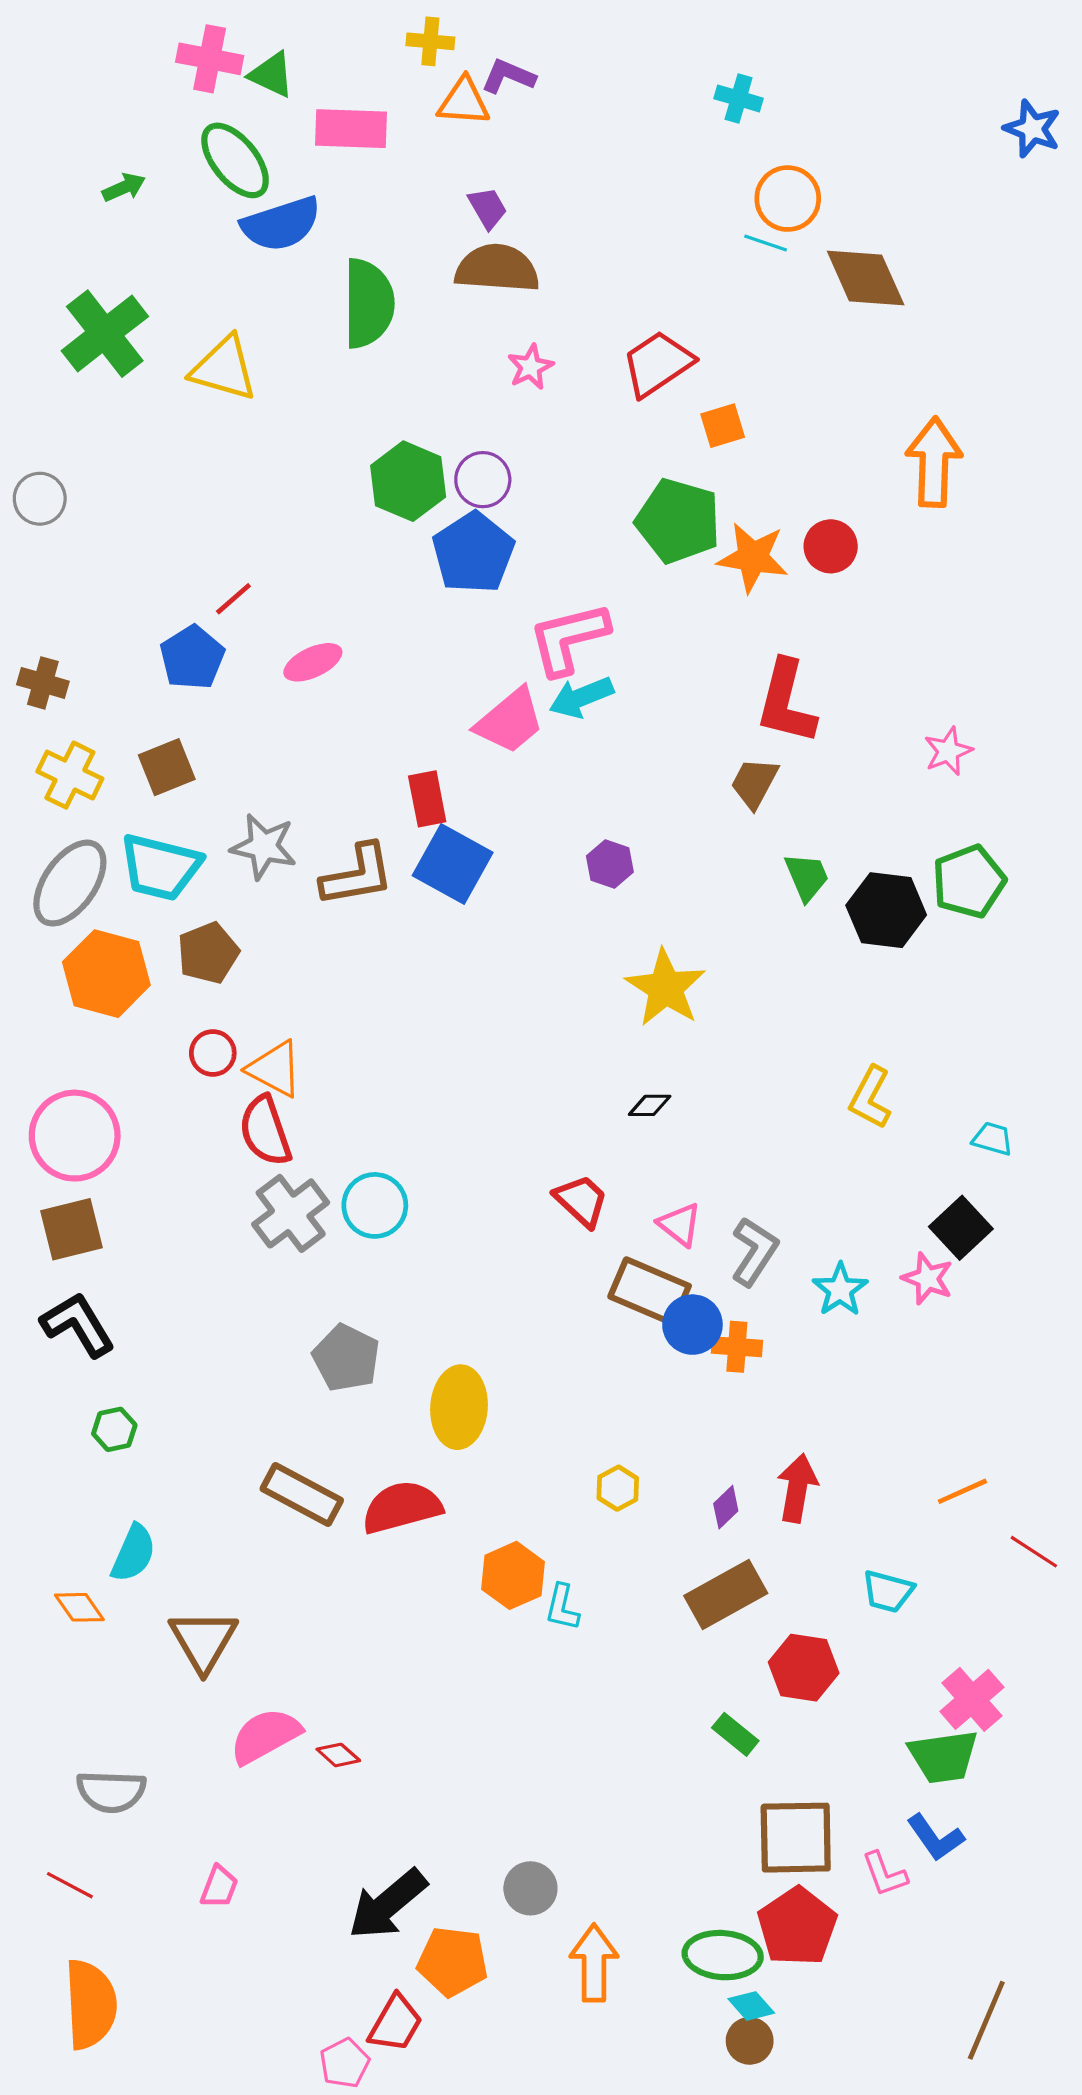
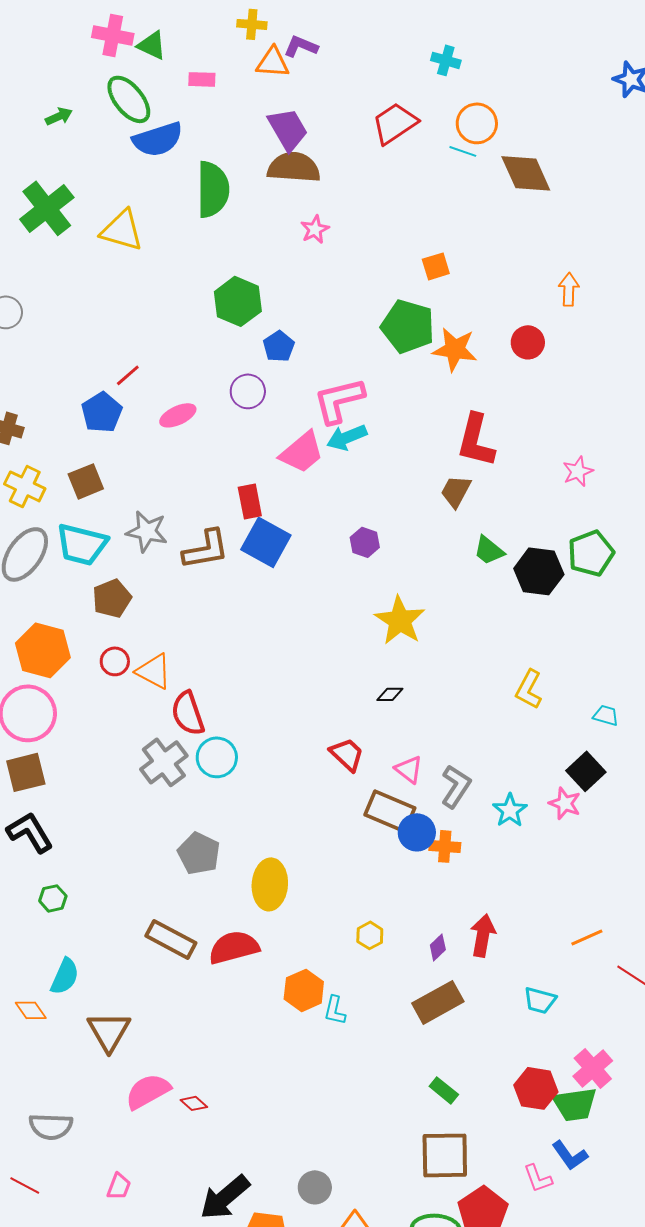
pink rectangle: (351, 129) -> (202, 79), size x0.6
purple trapezoid: (488, 208) -> (288, 129), size x1.6
red trapezoid: (658, 364) -> (395, 123), moved
orange arrow: (934, 462) -> (569, 289), size x0.6
purple circle: (483, 480) -> (248, 391), moved
red circle: (831, 546) -> (528, 342), moved
blue pentagon: (473, 553) -> (279, 346), size x0.6
green trapezoid: (807, 877) -> (489, 550), turned 152
orange hexagon: (106, 974) -> (43, 650), moved
red semicircle: (265, 1131) -> (188, 713), moved
red hexagon: (804, 1668) -> (536, 1088), moved
brown square: (796, 1838) -> (445, 1155), moved

